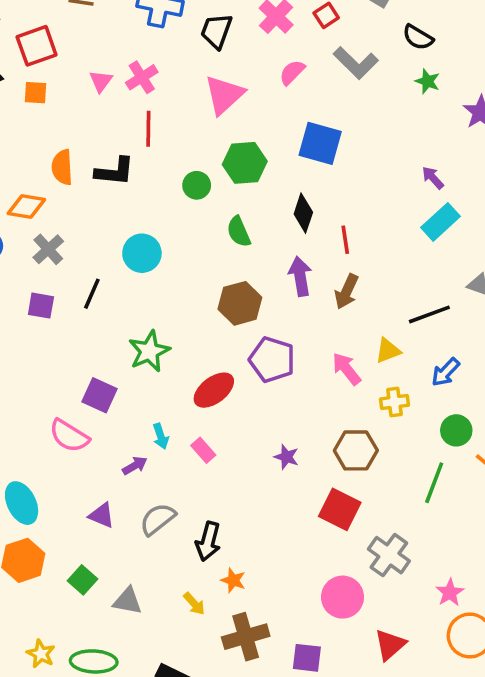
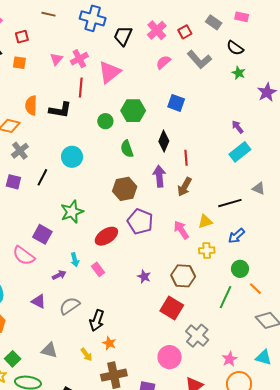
red square: (37, 46) -> (22, 37), size x0.6
pink triangle: (224, 95) -> (110, 72), moved
blue square: (320, 143) -> (176, 103), size x0.7
green square: (83, 580) -> (13, 359), moved

